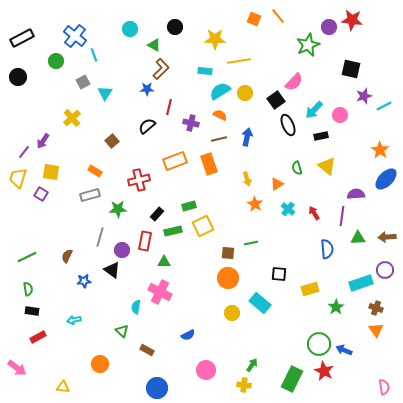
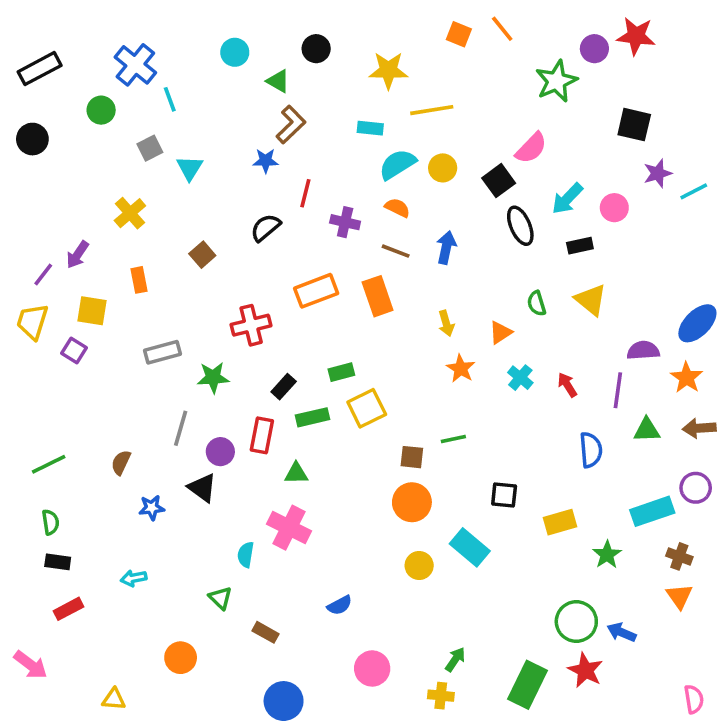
brown line: (219, 139) -> (396, 251), turned 35
orange star: (380, 150) -> (687, 378), moved
orange rectangle: (95, 171) -> (139, 280), moved, turned 48

